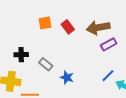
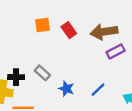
black cross: (21, 55) -> (16, 77), moved
blue line: (108, 76) -> (98, 90), moved

